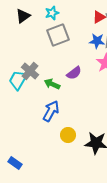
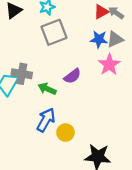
gray cross: (30, 71) -> (22, 74), turned -30
yellow circle: (68, 135) -> (65, 133), moved

